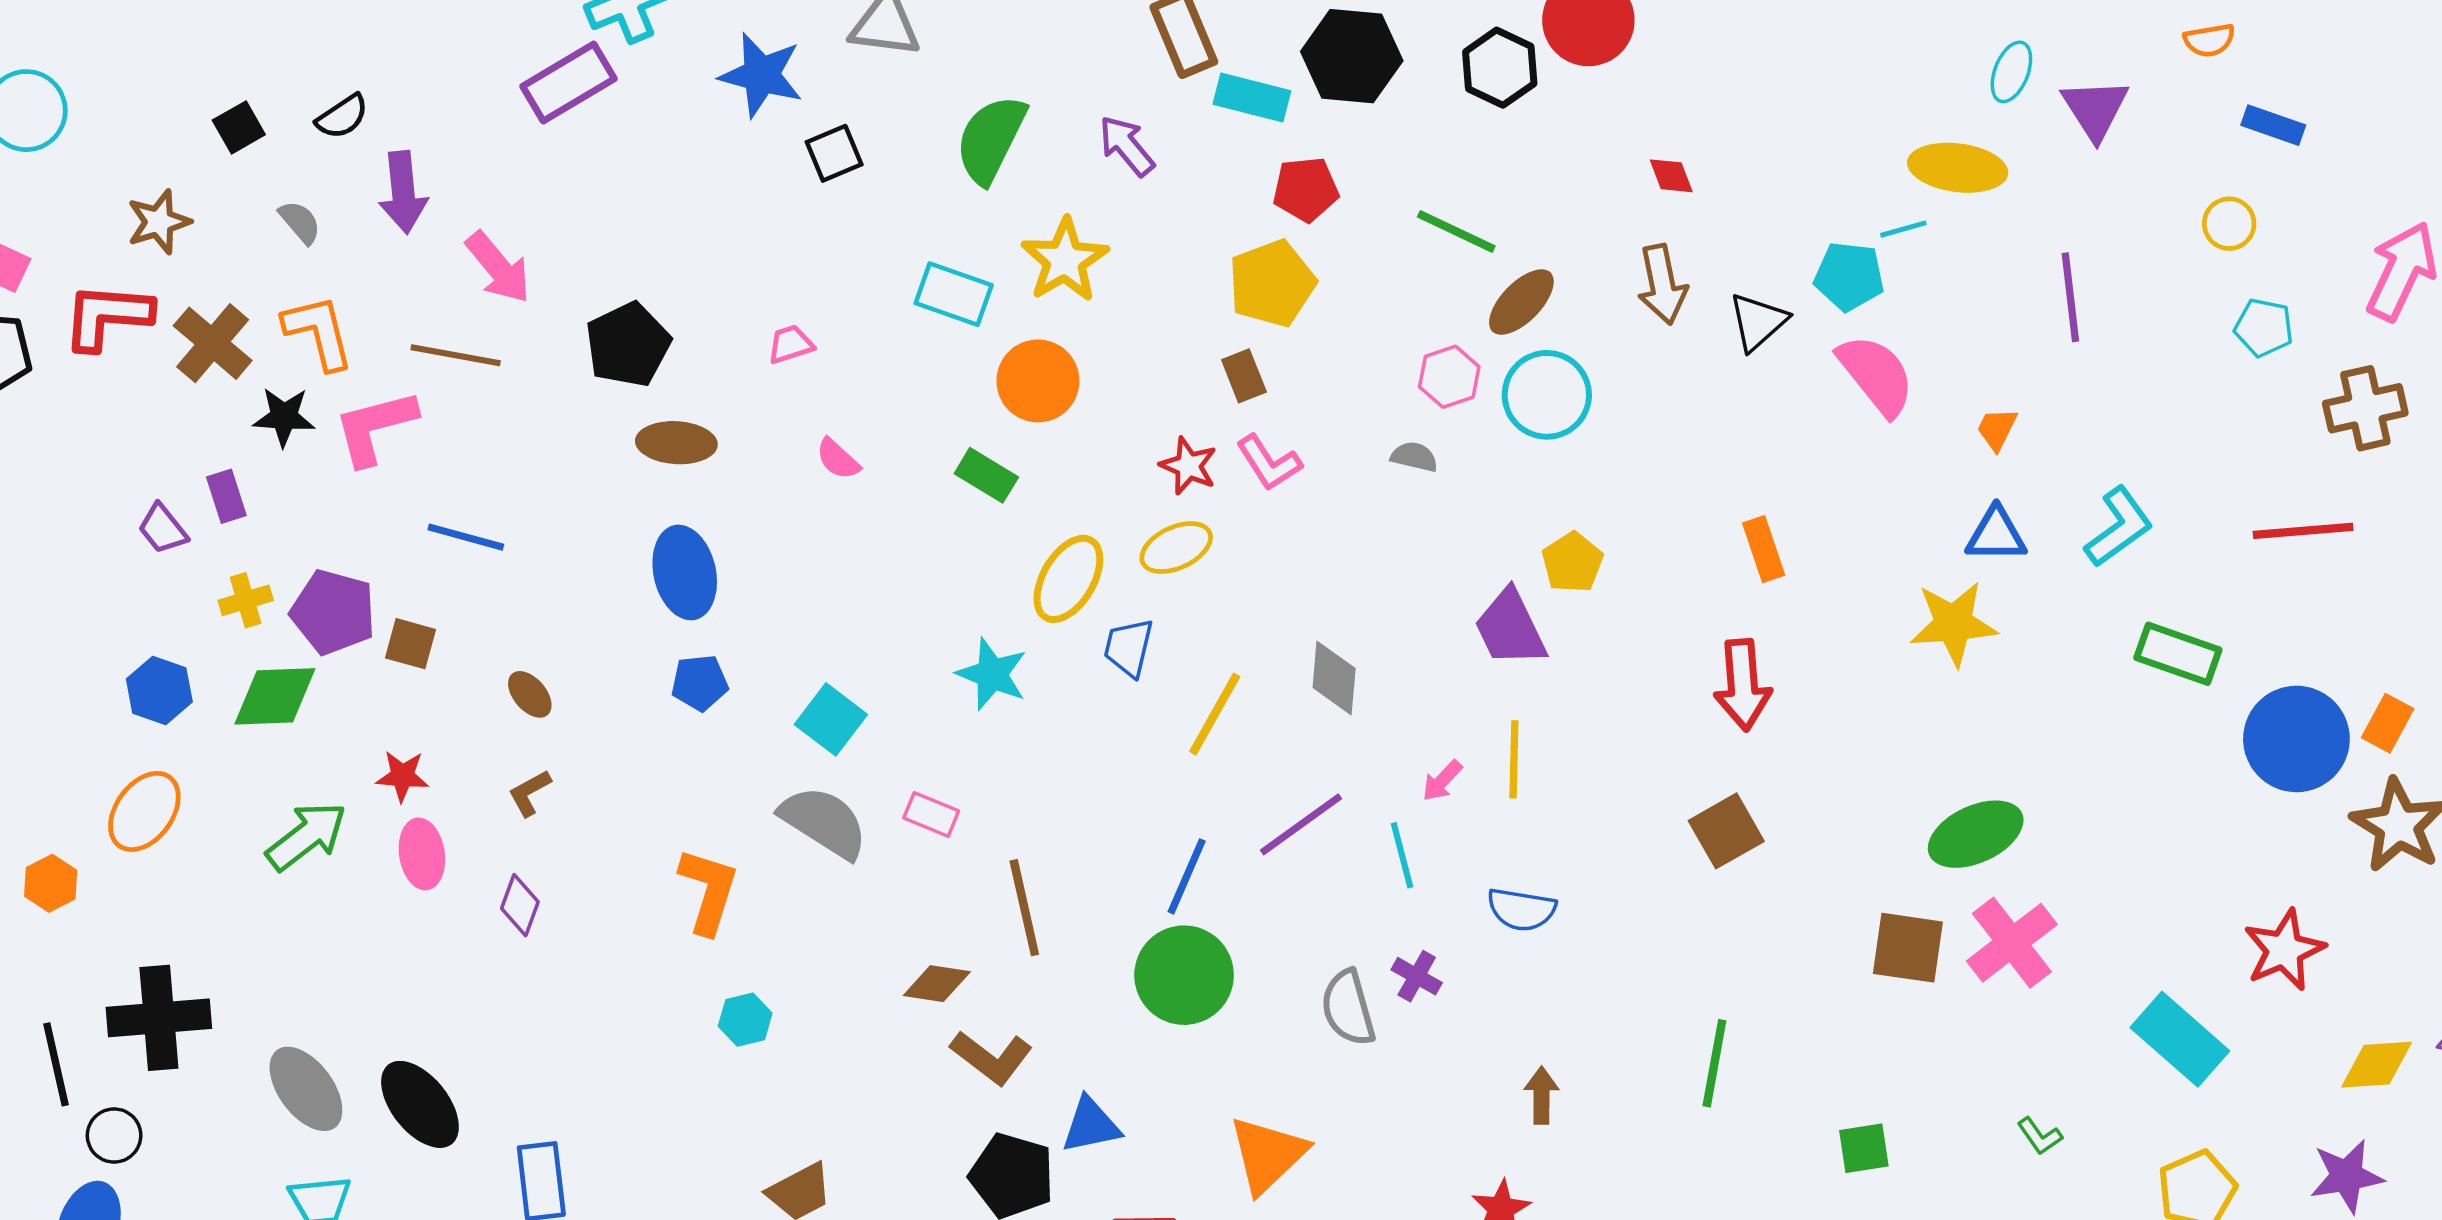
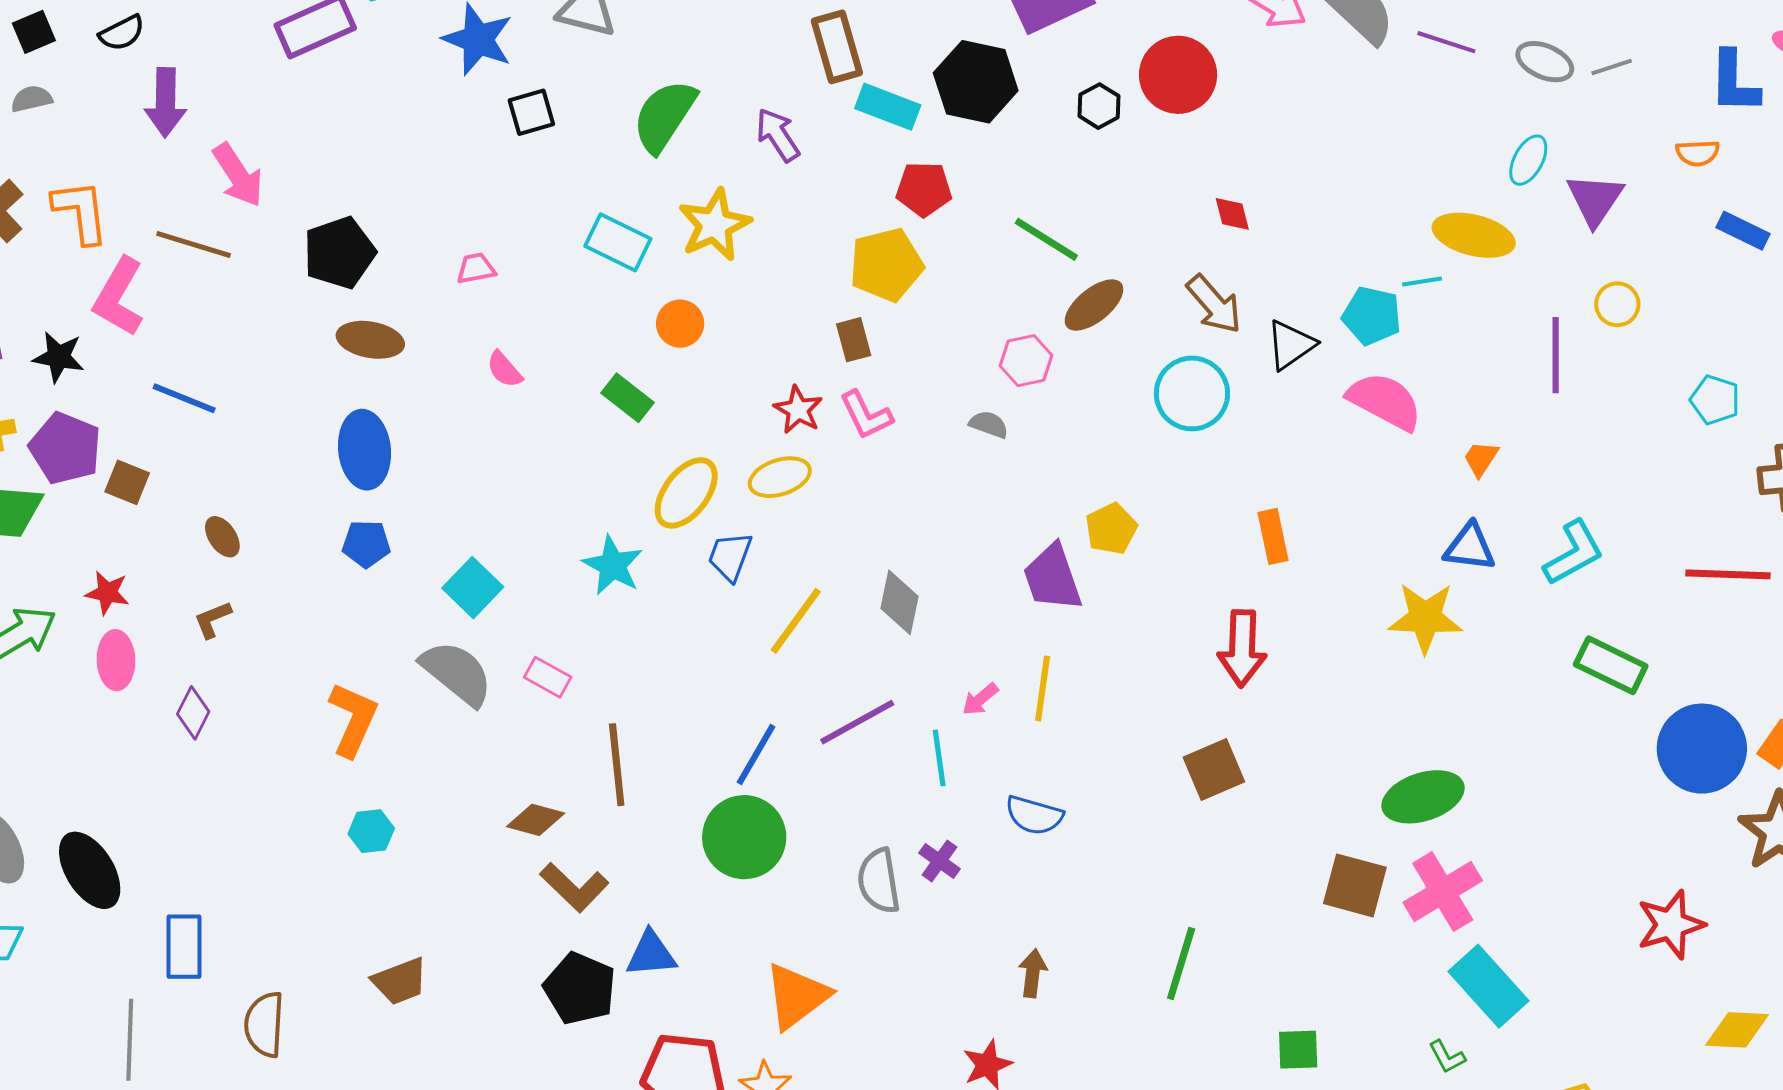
black hexagon: (1500, 68) -> (1099, 106), size x0.7
gray semicircle: (300, 222) -> (32, 99), moved, turned -69
yellow circle: (2229, 224) -> (1617, 304), moved
brown arrow: (1662, 284) -> (1214, 304), turned -36
pink semicircle: (1876, 375) -> (1385, 401), turned -30
orange circle: (1038, 381) -> (680, 324), size x0.7
cyan circle: (1547, 395) -> (1192, 393), moved
black star: (284, 417) -> (59, 357), moved
pink L-shape: (375, 427) -> (119, 297), turned -52
cyan rectangle: (2180, 1039) -> (1488, 986), moved

